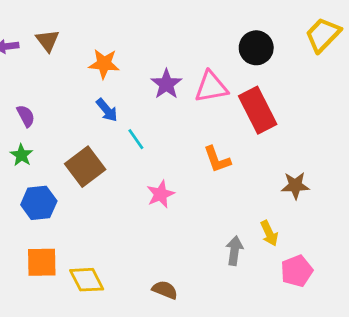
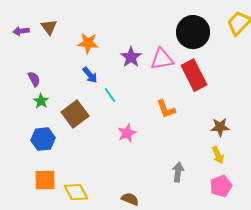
black circle: (256, 48) -> (193, 32), size x1.4
green star: (21, 155) -> (41, 101), moved
yellow arrow: (269, 233) -> (218, 155), moved

